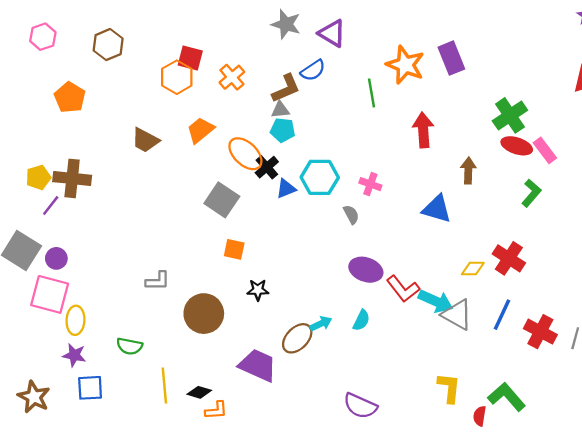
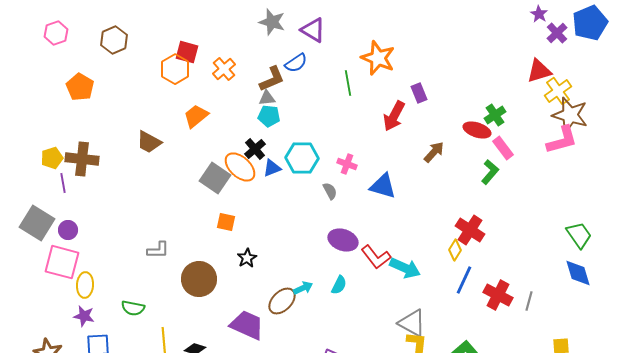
purple rectangle: (451, 58) -> (419, 93), moved, size x0.7
green cross: (510, 115) -> (495, 115), moved, size x0.7
red arrow: (423, 130) -> (394, 116), turned -148
brown trapezoid: (145, 140) -> (149, 142), moved
pink rectangle: (545, 150) -> (503, 148), moved
orange ellipse: (245, 154) -> (240, 167), moved
brown arrow: (468, 171) -> (434, 152), turned 40
purple line: (51, 205) -> (63, 183), turned -48
blue triangle: (437, 209) -> (383, 186), moved
yellow diamond: (473, 269) -> (455, 250), moved, turned -60
black star: (258, 290) -> (247, 258), turned -30
gray triangle: (457, 315) -> (412, 323), moved

